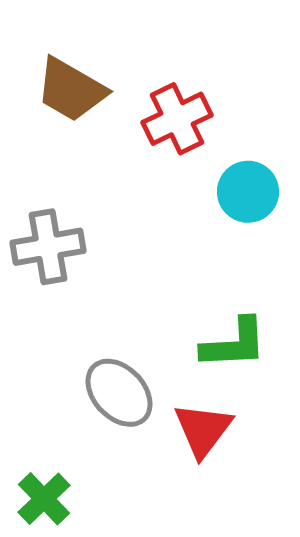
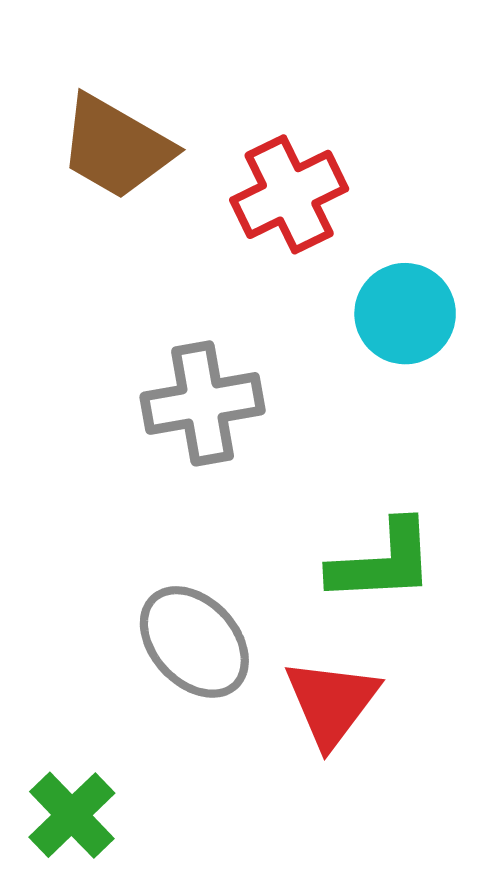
gray cross: (48, 247) -> (203, 403), moved

